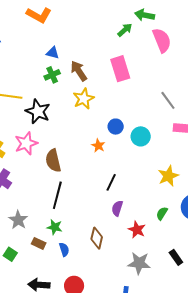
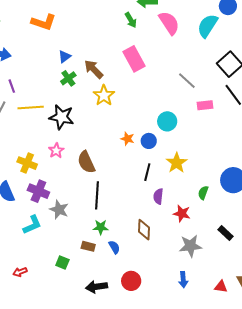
green arrow: (125, 30) -> (131, 20), turned 112
blue triangle: (53, 53) -> (65, 57), turned -40
blue circle: (116, 127) -> (149, 141), moved
pink star: (26, 143) -> (56, 151), size x0.7
yellow star: (168, 176) -> (177, 163), moved
gray star: (18, 220) -> (59, 210), moved

